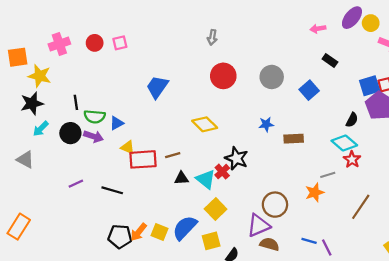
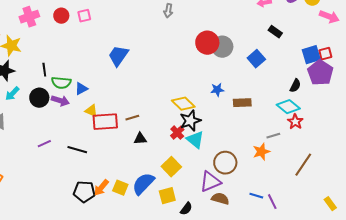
red circle: (223, 76) -> (207, 43), moved
yellow diamond: (205, 124) -> (183, 104), moved
black star: (236, 158) -> (190, 121), turned 30
cyan triangle: (206, 179) -> (195, 140), moved

